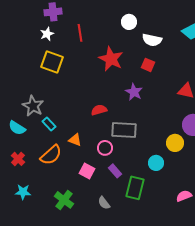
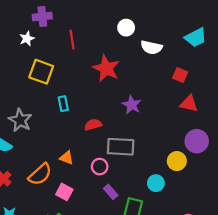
white star: (47, 34) -> (27, 39), moved
red square: (148, 65) -> (180, 75), moved
cyan rectangle: (49, 124) -> (63, 104), moved, turned 32
pink square: (87, 171) -> (64, 192), moved

